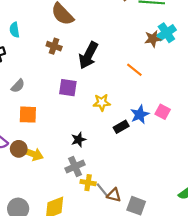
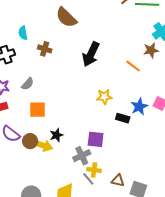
brown star: (153, 39) -> (151, 50), moved
brown cross: (54, 46) -> (45, 49), moved
purple square: (68, 88) -> (96, 139), moved
black rectangle: (121, 127) -> (123, 118), turned 48
black star: (78, 140) -> (56, 135), moved
gray line: (102, 190) -> (88, 179), moved

